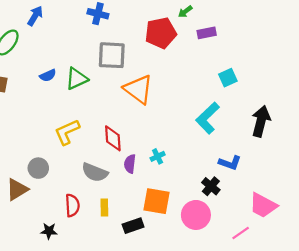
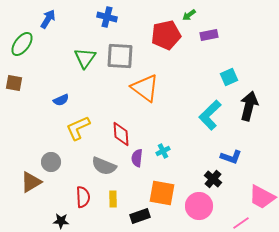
blue semicircle: (48, 75) -> (61, 100), moved
green triangle: (77, 79) -> (85, 58), moved, turned -30
black arrow: (261, 121) -> (249, 106), moved

